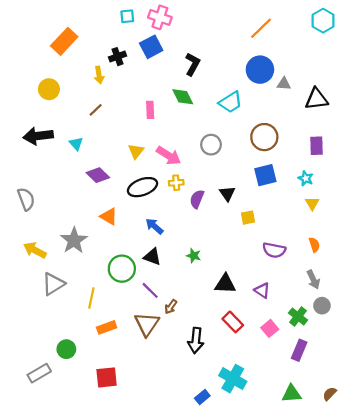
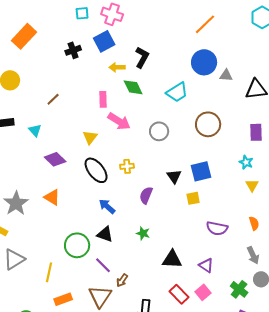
yellow arrow: (99, 75) -> (117, 67), moved, turned 98
pink arrow: (169, 156) -> (119, 121), moved
blue square: (265, 175) -> (201, 171), moved
black ellipse: (142, 187) -> (96, 170), turned 72
purple semicircle: (197, 199) -> (146, 195), moved
orange triangle: (109, 216) -> (52, 197), moved
gray star: (74, 240) -> (16, 203), moved
pink square: (270, 328) -> (203, 292), moved

